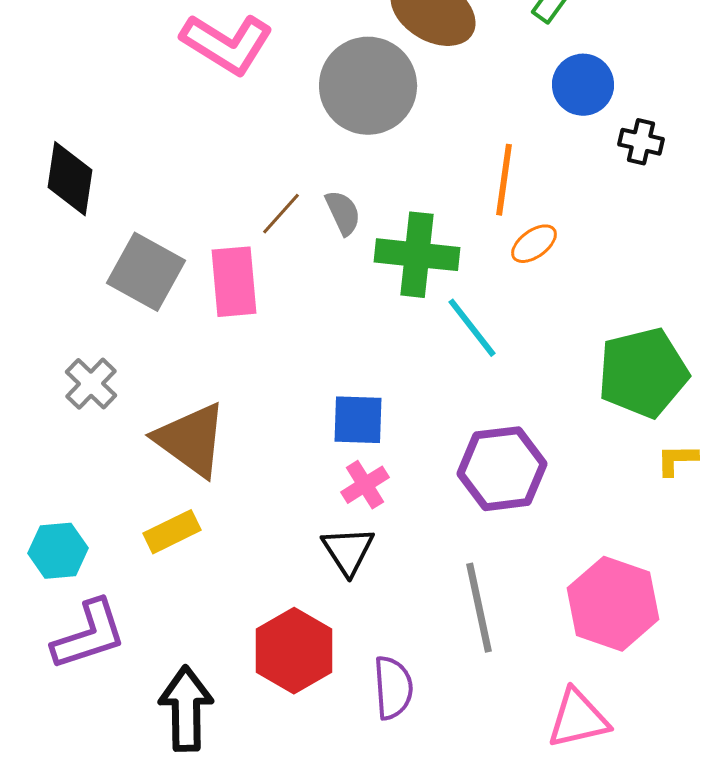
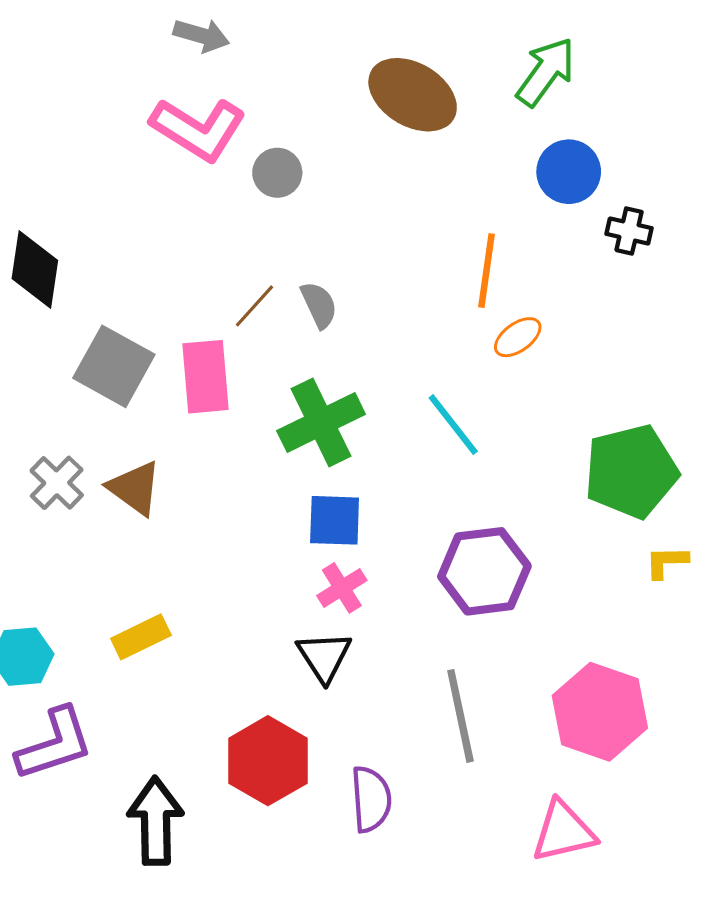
gray circle: (368, 86) -> (277, 173), moved, size x0.5
green cross: (417, 255) -> (321, 422), moved, turned -32
brown triangle: (191, 440) -> (135, 488), moved, size x0.7

